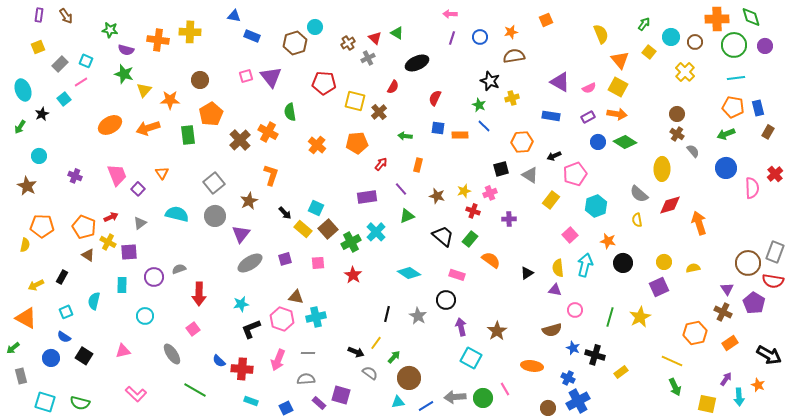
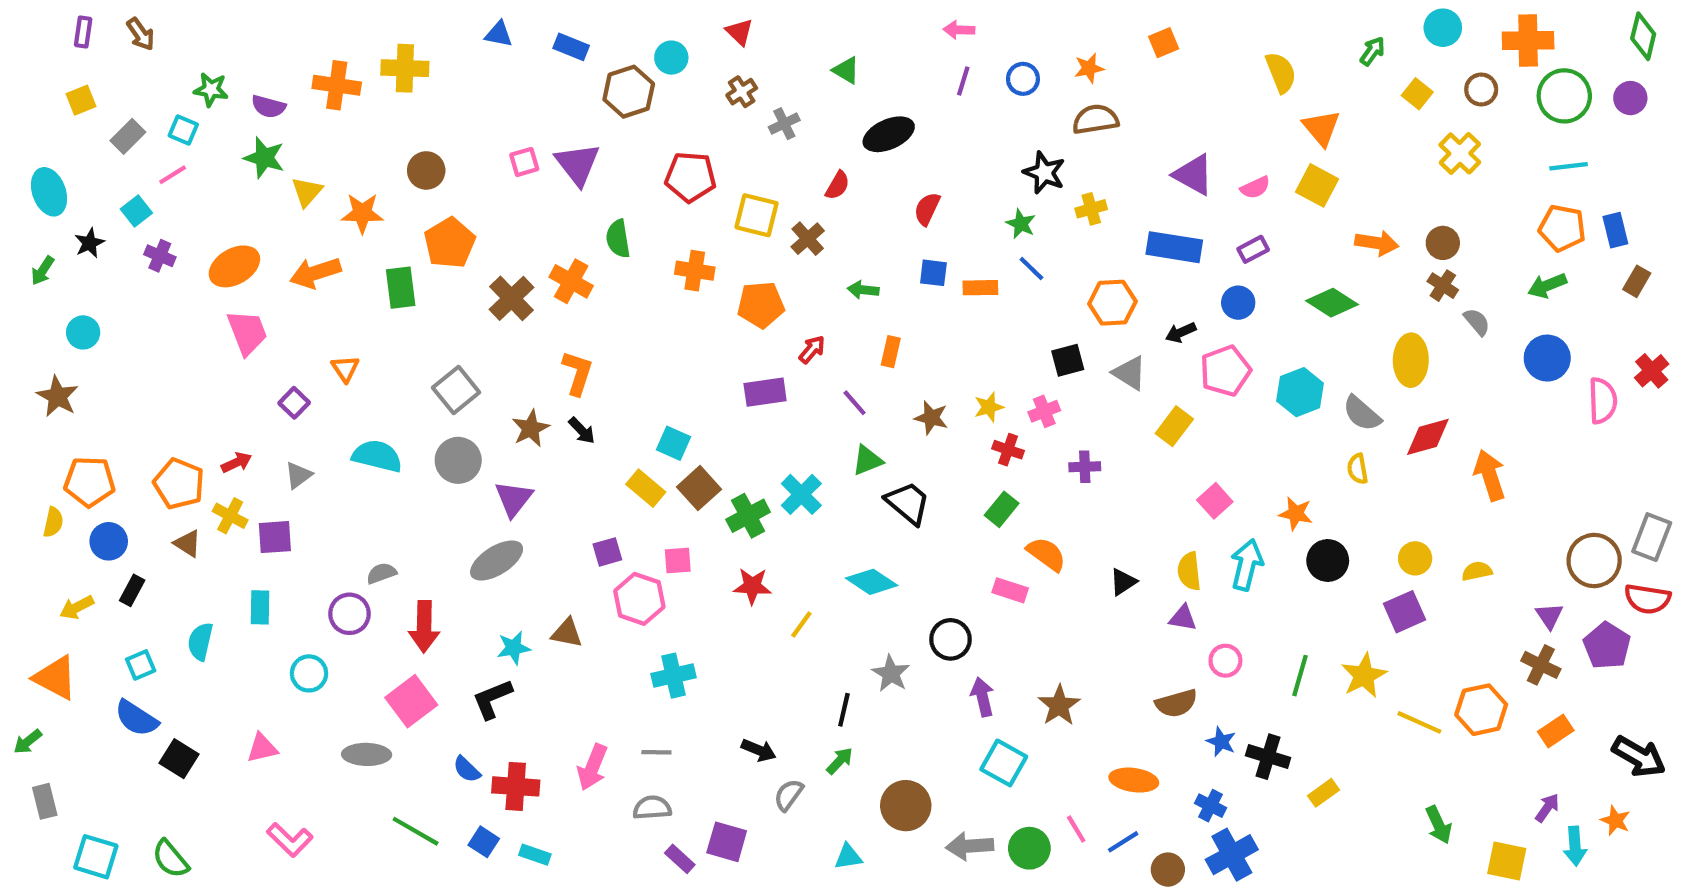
green diamond: (751, 17) -> (1643, 36), moved, turned 30
green star: (110, 30) -> (211, 90), moved
blue rectangle: (252, 36) -> (571, 47), moved
cyan circle: (671, 37) -> (1443, 28), moved
red triangle: (375, 38) -> (740, 32), moved
yellow square: (649, 52) -> (1417, 94), moved
orange arrow: (617, 114) -> (1377, 243), moved
blue rectangle: (551, 116) -> (1174, 247), size x1.4
blue circle: (598, 142) -> (1238, 303), moved
orange cross: (317, 145) -> (695, 271), moved, turned -30
pink trapezoid: (117, 175) -> (247, 332), moved
purple cross: (75, 176) -> (160, 256), moved
purple rectangle: (367, 197) -> (765, 392), moved
cyan hexagon: (596, 206) -> (1300, 392), moved
black arrow: (285, 213) -> (582, 430), moved
black trapezoid: (443, 236) -> (908, 503), moved
gray ellipse: (250, 263) -> (497, 560), moved
red star: (353, 275) -> (752, 586), turned -30
pink rectangle: (457, 275) -> (1010, 590), moved
purple circle: (154, 277) -> (349, 614), moved
brown triangle: (296, 297) -> (567, 633), moved
black line: (387, 314) -> (844, 710), moved
pink hexagon: (282, 319) -> (639, 599), moved
pink square: (193, 329) -> (411, 701), size x1.6
black L-shape: (251, 329) -> (492, 699), moved
blue semicircle: (64, 337) -> (136, 718), size x1.5
yellow line: (376, 343) -> (801, 624), moved
gray ellipse: (172, 354) -> (367, 754), turned -55
blue circle: (51, 358) -> (109, 541), moved
yellow line: (672, 361) -> (1419, 722), moved
gray semicircle: (370, 373) -> (789, 795), turned -91
brown circle: (409, 378) -> (906, 806), moved
green semicircle: (80, 403) -> (170, 859), turned 36
blue line: (426, 406) -> (1123, 842), moved
blue square: (286, 408) -> (484, 842), moved, turned -32

